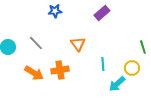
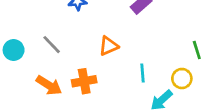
orange triangle: (78, 44) -> (109, 46), turned 42

